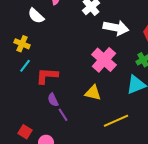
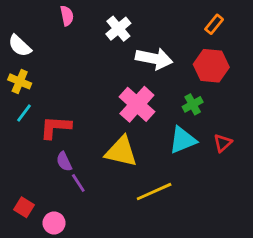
white semicircle: (36, 16) -> (20, 46), moved
yellow triangle: (93, 93) -> (121, 152), size x1.4

